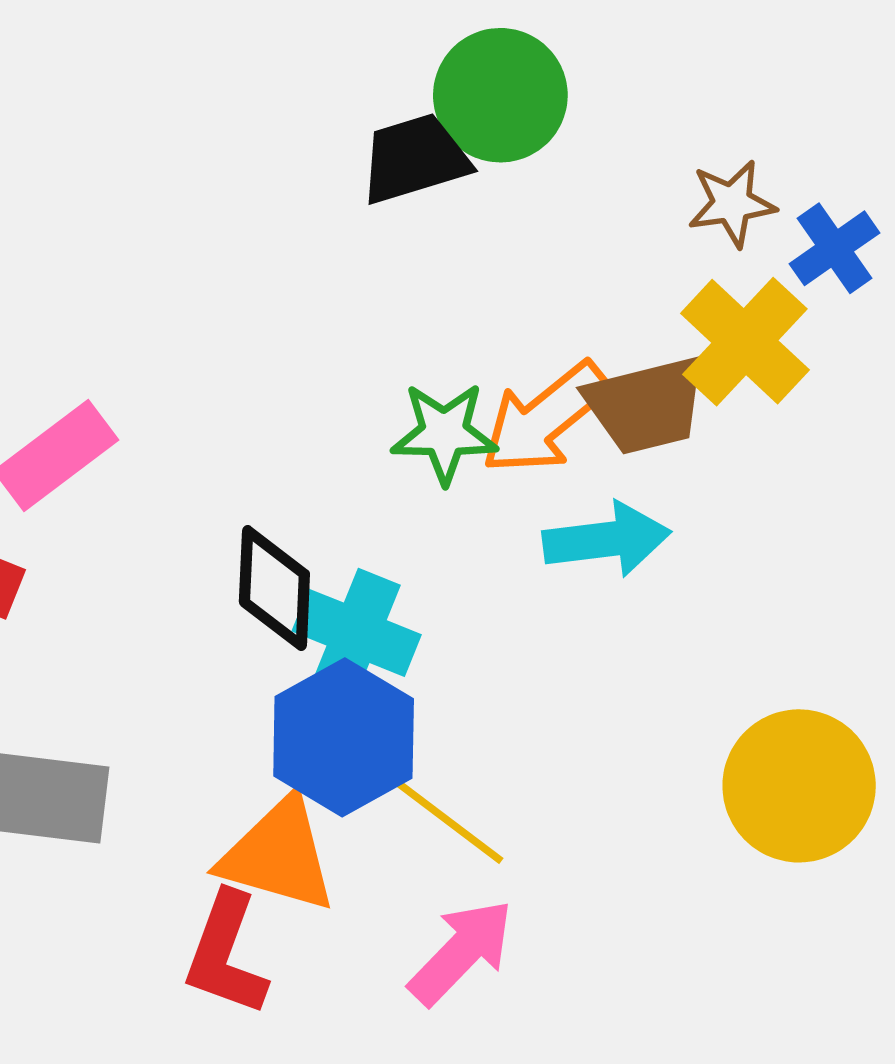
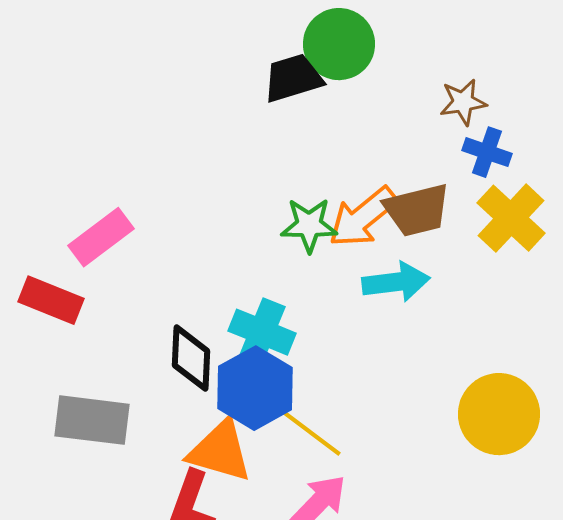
blue cross: (835, 248) -> (487, 152), moved, turned -36
yellow cross: (745, 342) -> (511, 218), moved
black diamond: (274, 588) -> (191, 358), moved

